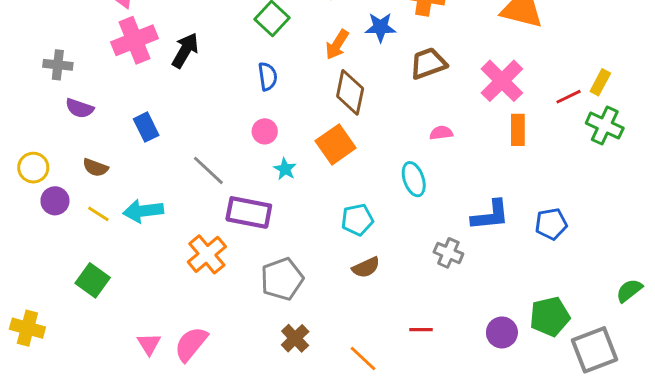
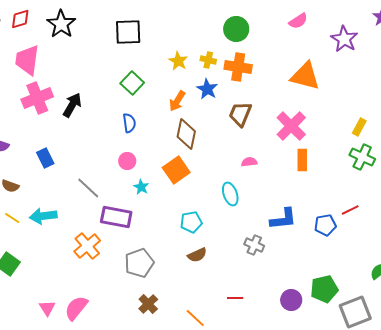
blue star: (380, 27) -> (207, 89), turned 30
brown trapezoid: (428, 63) -> (240, 114), turned -48
red line: (568, 97) -> (350, 210), moved

